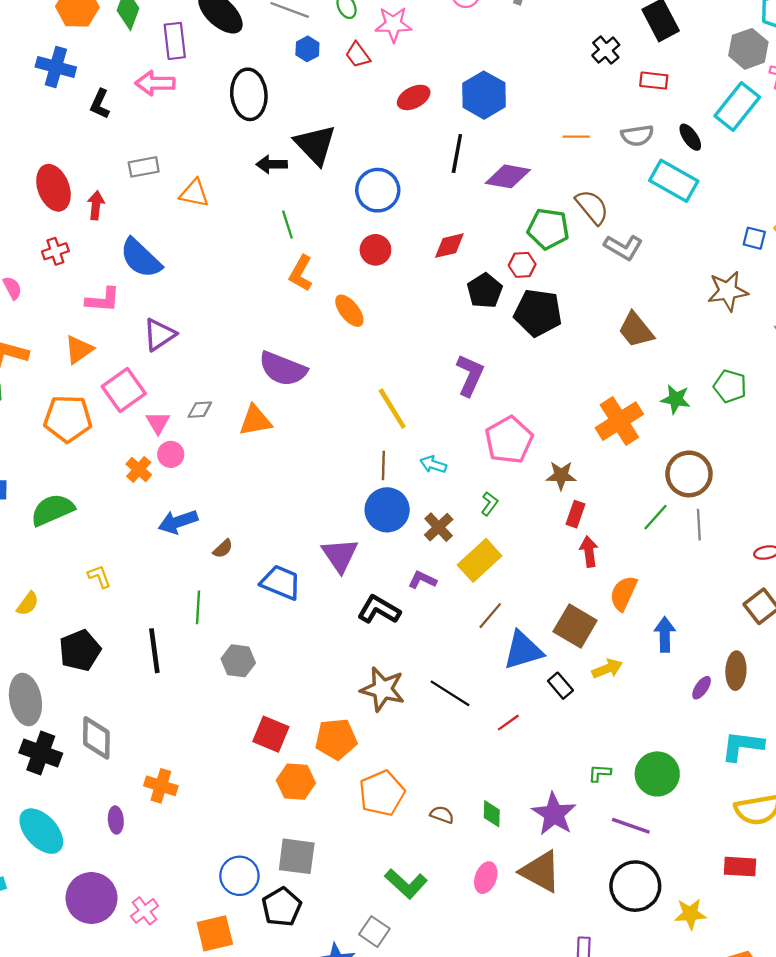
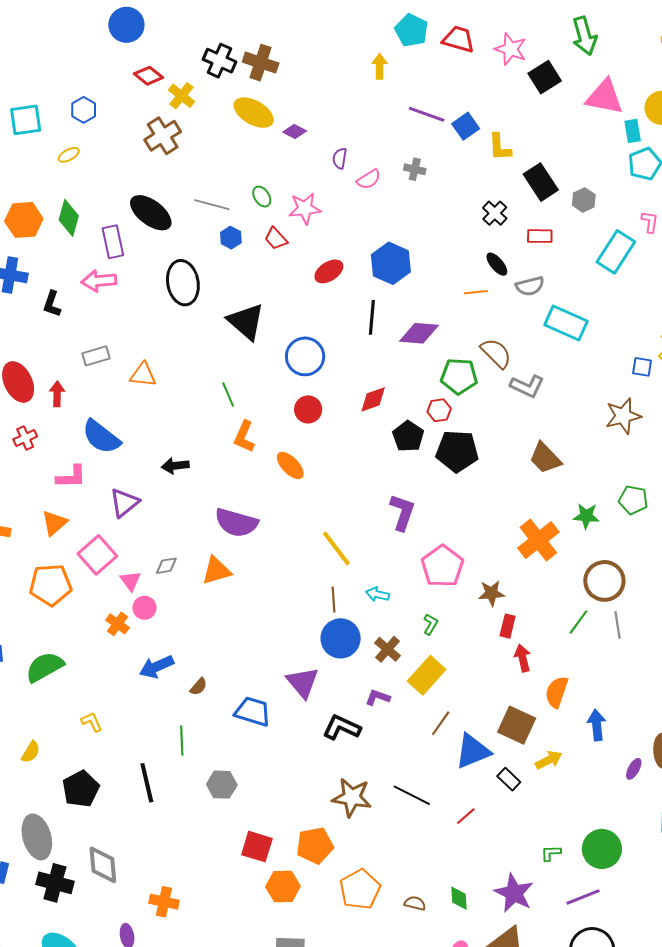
gray hexagon: (748, 49) -> (584, 200), moved, size x0.7
black ellipse: (690, 137) -> (497, 264), moved
black arrow: (272, 164) -> (175, 466), moved
purple line: (631, 826) -> (583, 897), turned -36

